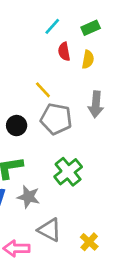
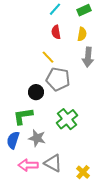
red semicircle: (64, 52) -> (56, 32), moved
gray arrow: (96, 104) -> (88, 57), moved
black circle: (17, 126) -> (36, 92), moved
pink arrow: (17, 248) -> (28, 165), moved

